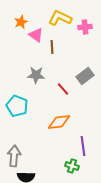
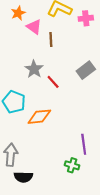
gray star: (36, 75) -> (34, 69), turned 30
red line: (63, 89) -> (53, 82), moved
orange diamond: (59, 122) -> (39, 117), moved

